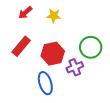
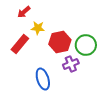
yellow star: (54, 16) -> (38, 28), moved
red hexagon: (53, 54) -> (60, 42), moved

